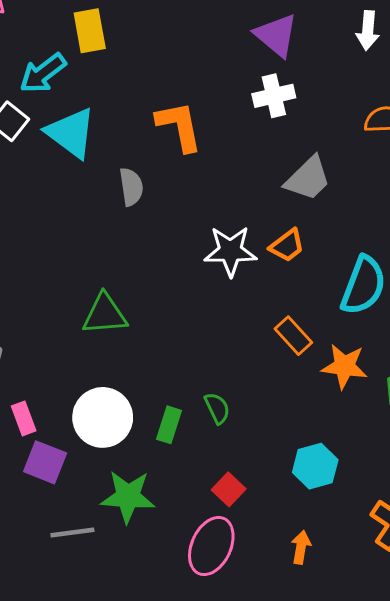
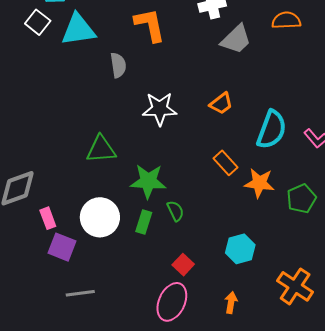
cyan triangle: (71, 133) -> (78, 30), turned -45
gray trapezoid: (308, 179) -> (236, 39), moved
white star: (230, 251) -> (160, 109), moved
green star: (128, 497) -> (148, 181), moved

